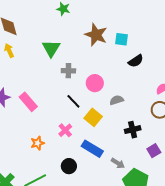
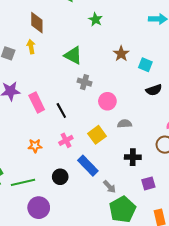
brown star: (96, 35) -> (121, 54), size x0.7
green triangle: (51, 48) -> (73, 55), turned -48
black line: (73, 101) -> (61, 111), moved

